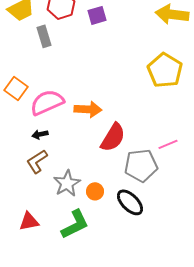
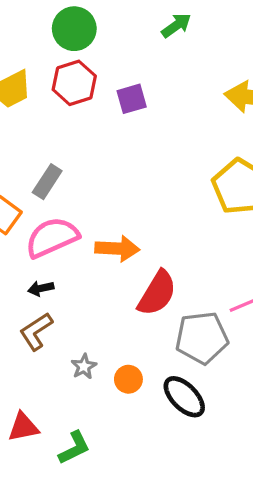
gray rectangle: (44, 36) -> (47, 182), moved, turned 50
gray star: (67, 183) -> (84, 366), size x0.6
green L-shape: (75, 224) -> (74, 448), moved, size x0.7

